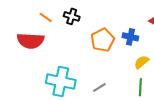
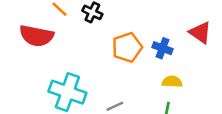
yellow semicircle: (141, 62) -> (172, 82), turned 35

